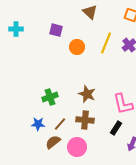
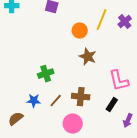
orange circle: (77, 47) -> (80, 31), moved
brown star: (87, 94) -> (88, 57), moved
brown semicircle: (53, 142) -> (16, 119), moved

